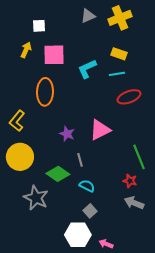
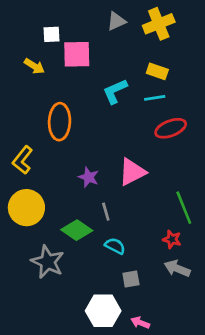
yellow arrow: (26, 50) -> (34, 66), turned 98
pink square: (54, 55) -> (77, 54), moved
gray square: (90, 211) -> (131, 279), moved, turned 32

